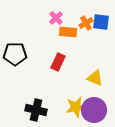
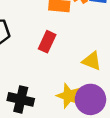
yellow star: (76, 107) -> (69, 96), turned 30

